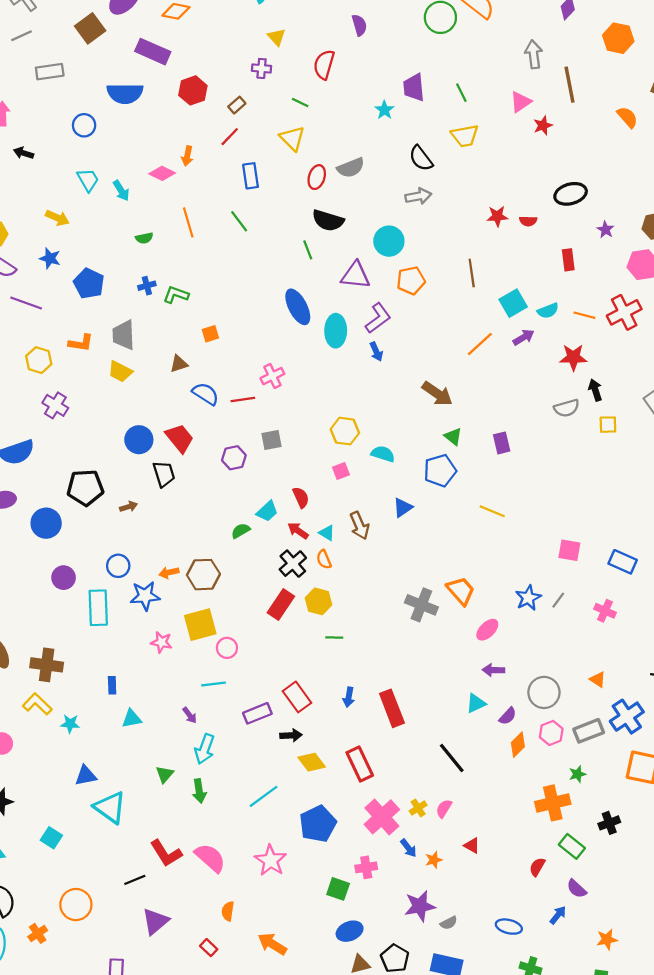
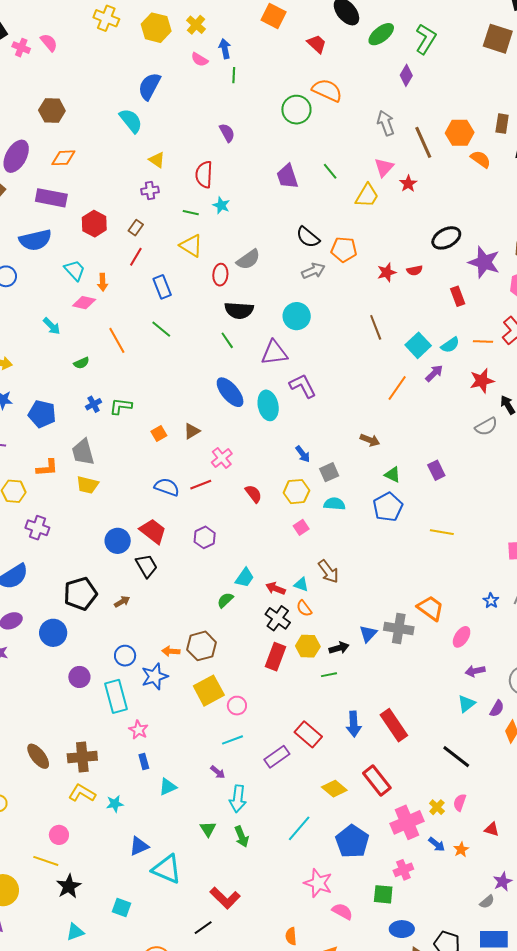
orange hexagon: (618, 38) -> (460, 133), moved
cyan star: (384, 110) -> (221, 205), moved
yellow trapezoid: (465, 136) -> (367, 196), moved, turned -36
cyan trapezoid: (88, 180) -> (75, 270), moved
purple star: (605, 230) -> (484, 262), size x2.0
orange pentagon: (411, 280) -> (344, 249), moved, turned 30
purple L-shape: (378, 318) -> (303, 386), turned -68
blue arrow: (376, 352) -> (303, 454), moved
brown triangle: (179, 364) -> (192, 431), moved
brown arrow: (437, 394) -> (370, 440), size x0.7
gray square: (272, 440) -> (329, 472), moved
red semicircle: (301, 497) -> (254, 494), moved
blue triangle: (403, 508) -> (368, 634), moved
orange arrow: (169, 573) -> (171, 651), turned 30
blue star: (528, 598) -> (491, 601), size x0.7
pink star: (161, 642) -> (138, 730), moved, turned 30
blue arrow: (349, 697) -> (354, 724), size x1.4
black arrow: (291, 735) -> (339, 648), moved
pink cross: (382, 817) -> (407, 822), turned 32
pink semicircle: (210, 858) -> (342, 911), moved, size x0.7
purple star: (420, 906) -> (503, 882), moved, size x0.7
blue ellipse: (350, 931) -> (402, 929), turned 35

